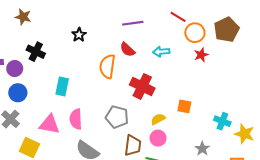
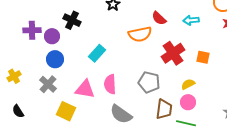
orange semicircle: (107, 66) -> (140, 34), turned -110
cyan rectangle: (62, 86) -> (97, 53), turned 30
red cross: (142, 86) -> (173, 53), turned 30
orange square: (184, 106) -> (203, 57), moved

